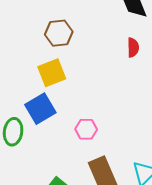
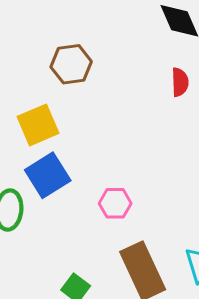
yellow square: (52, 73) -> (38, 125), moved

